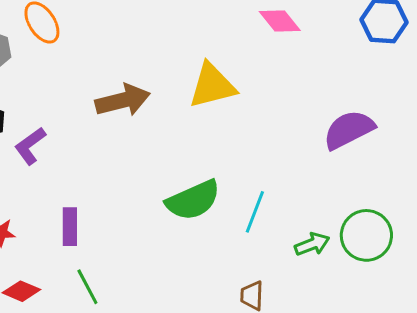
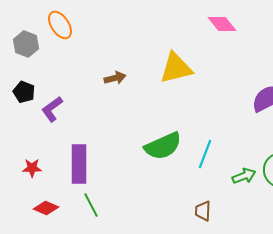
brown arrow: (123, 100) -> (115, 78), size x0.6
purple rectangle: (70, 227) -> (79, 164), size x1.5

